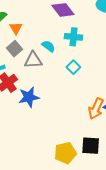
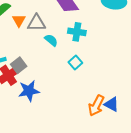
gray square: (14, 49) -> (19, 65), moved
gray triangle: (33, 60) -> (36, 23), moved

